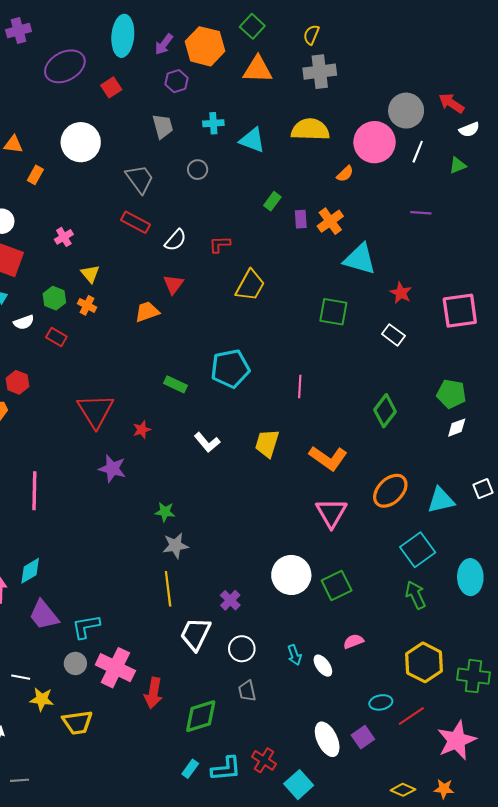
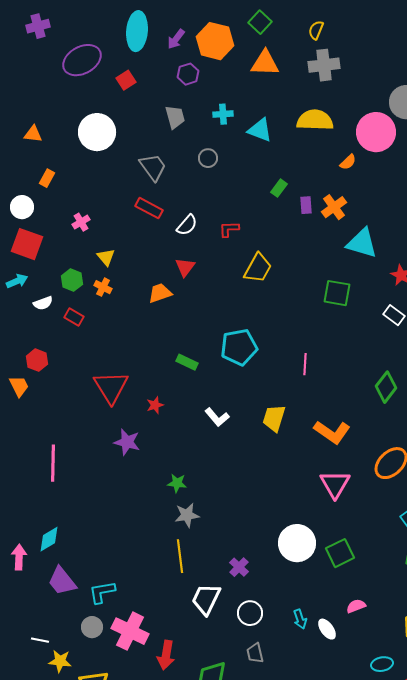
orange rectangle: (35, 175) -> (47, 178), moved

